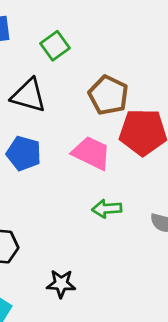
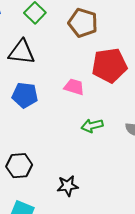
brown pentagon: (108, 95) -> (83, 23), moved
pink trapezoid: (91, 153) -> (74, 87), size x0.7

